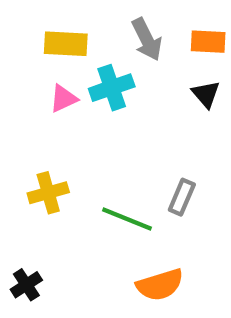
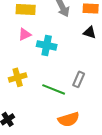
cyan cross: (112, 88) -> (47, 45), moved, turned 30
black triangle: (206, 94) -> (90, 32), turned -32

